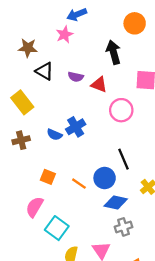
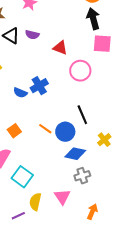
black arrow: (113, 52) -> (93, 19), moved
purple semicircle: (76, 77) -> (32, 35), moved
orange square: (48, 177) -> (14, 131), turned 32
orange line: (79, 184) -> (45, 129), moved

